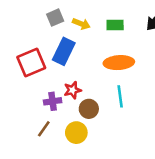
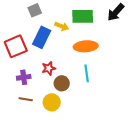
yellow arrow: (81, 24) -> (62, 26), moved
green rectangle: (115, 25) -> (83, 16), size x1.5
purple cross: (53, 101) -> (24, 77), moved
brown line: (44, 129) -> (26, 99), turned 64

